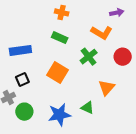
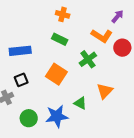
purple arrow: (117, 13) -> (117, 16), turned -40
red circle: (123, 57) -> (122, 48), moved
green triangle: (87, 108) -> (80, 103), moved
green circle: (24, 112) -> (29, 118), moved

